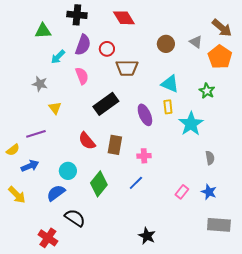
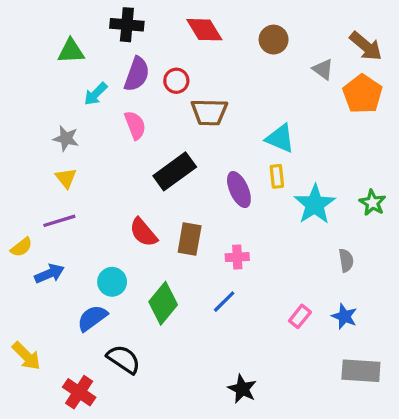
brown circle: (166, 44) -> (274, 40), moved
green star: (207, 91) -> (372, 203), moved
yellow triangle: (55, 108) -> (66, 178), moved
yellow arrow: (17, 195) -> (26, 356), moved

